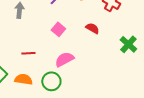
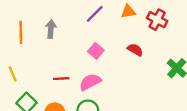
pink semicircle: (64, 59) -> (90, 82), moved

